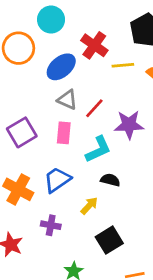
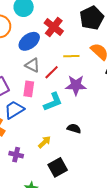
yellow line: (123, 65) -> (71, 56), moved
blue trapezoid: (57, 180) -> (14, 110), moved
black semicircle: (110, 180) -> (74, 128), moved

